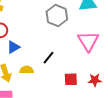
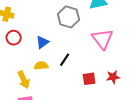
blue triangle: (13, 47) -> (42, 42), moved
yellow semicircle: (27, 70) -> (41, 66), moved

